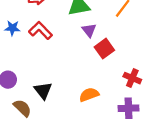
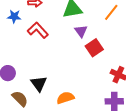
blue star: (12, 28) -> (14, 16), moved
orange semicircle: (89, 95) -> (65, 98), moved

